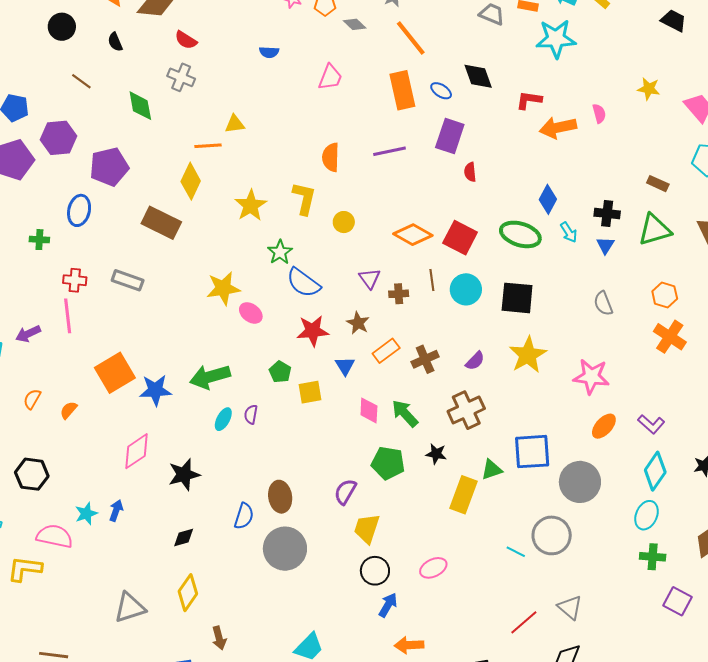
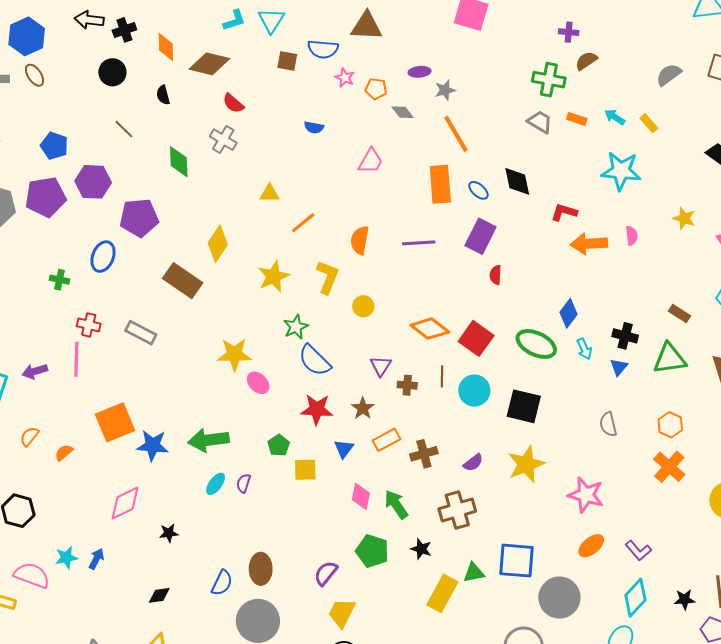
cyan star: (556, 39) -> (621, 171), moved
orange line: (208, 146) -> (303, 223), moved, turned -44
black star: (184, 475) -> (169, 533), size x0.6

